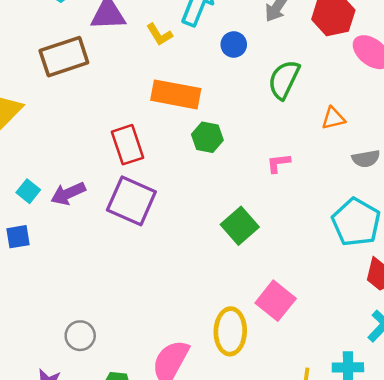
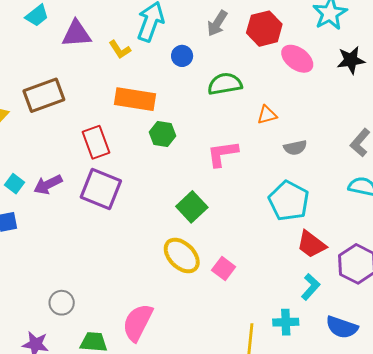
brown rectangle: (64, 57) -> (44, 95), moved
green semicircle: (284, 80) -> (225, 84), turned 56
pink L-shape: (278, 163) -> (222, 154), size x1.6
pink square: (276, 301) -> (224, 268), size x0.7
yellow ellipse: (230, 331) -> (182, 256), moved, turned -45

